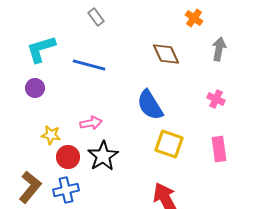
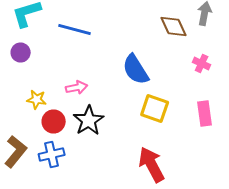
brown diamond: (166, 54) -> (174, 26), moved

